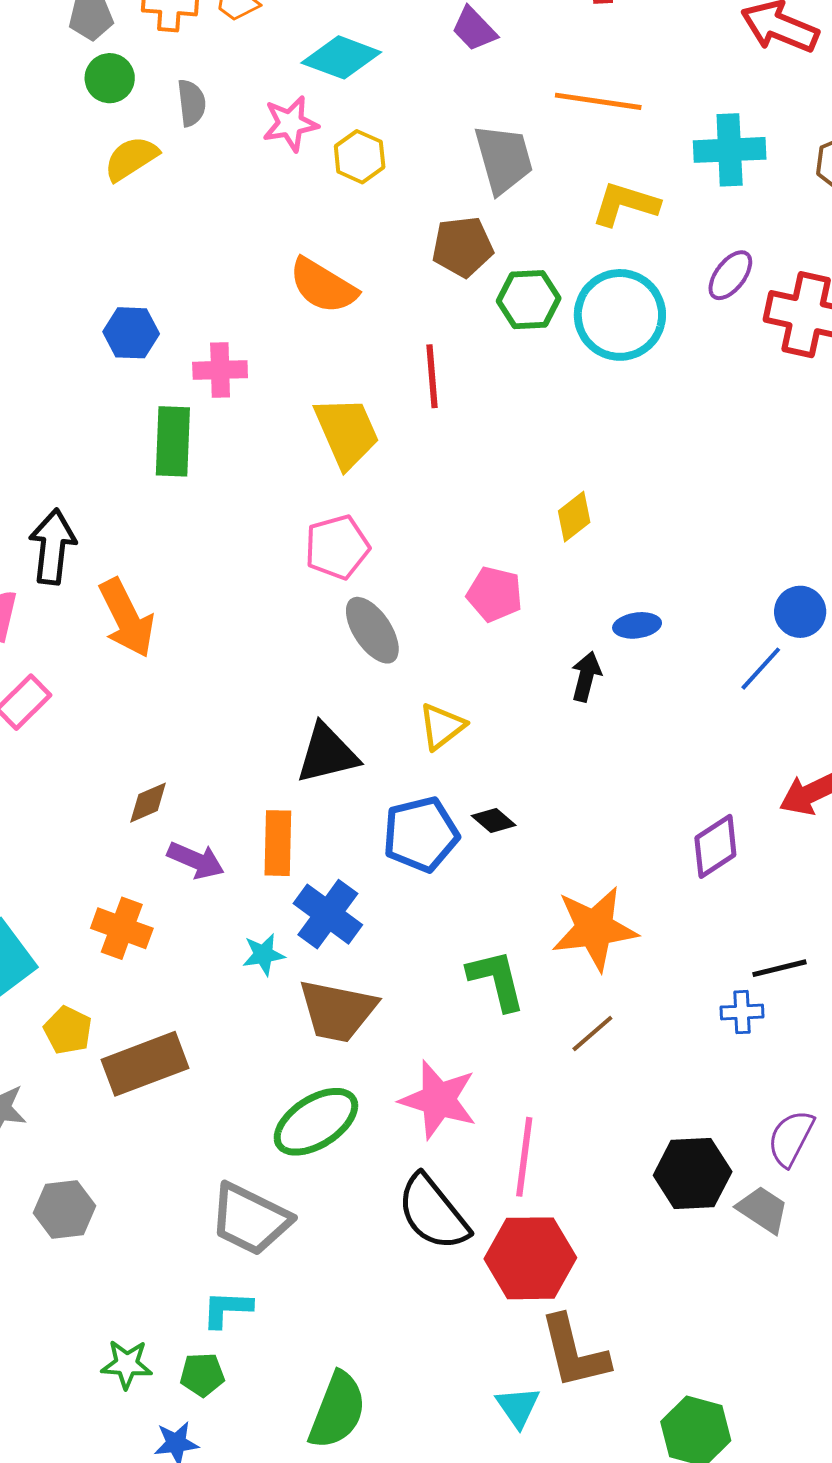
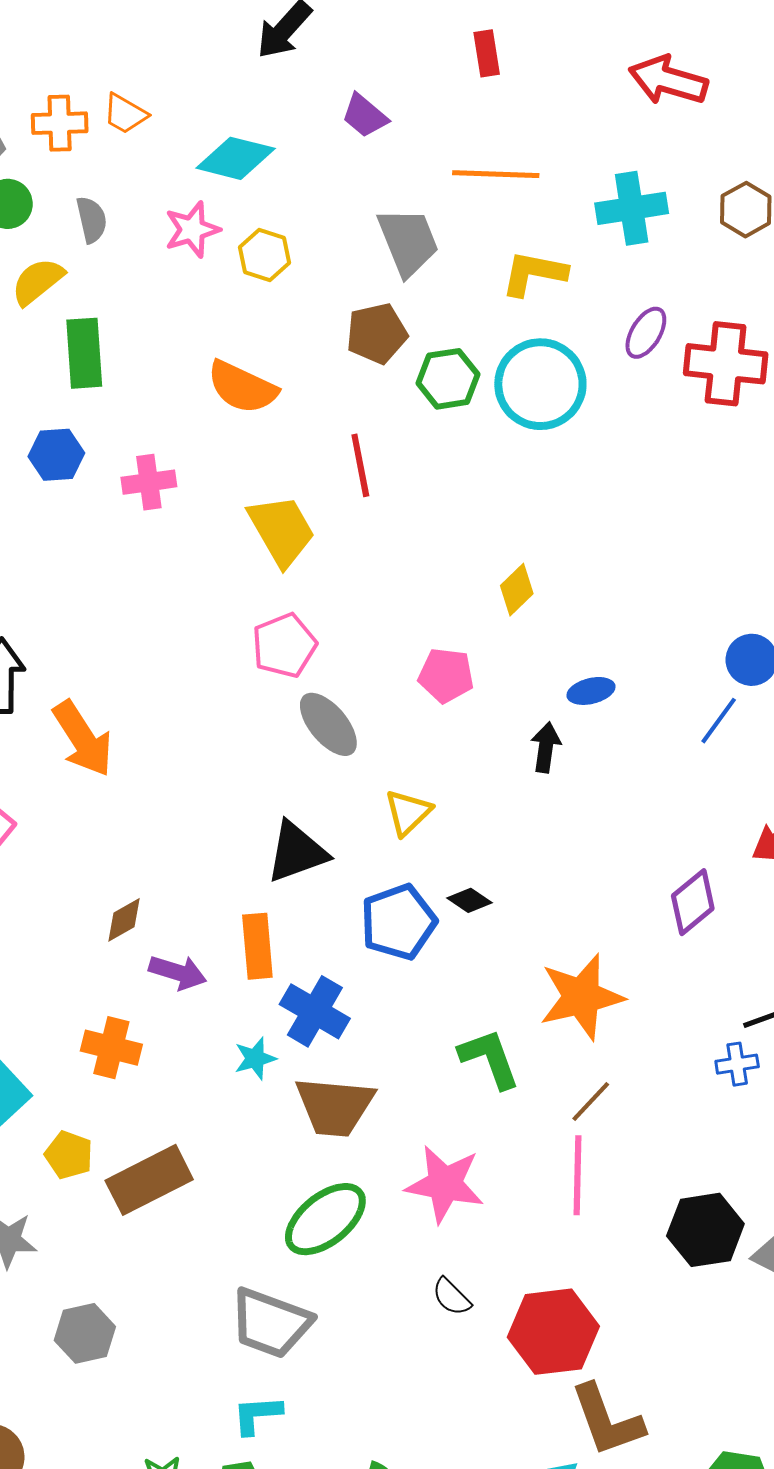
green rectangle: (173, 441) -> (84, 353), moved
pink line: (524, 1157) -> (577, 1175), moved
black semicircle: (433, 1213) -> (451, 1297), size x0.5

